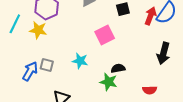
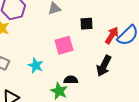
black arrow: (163, 53) -> (104, 66), moved

